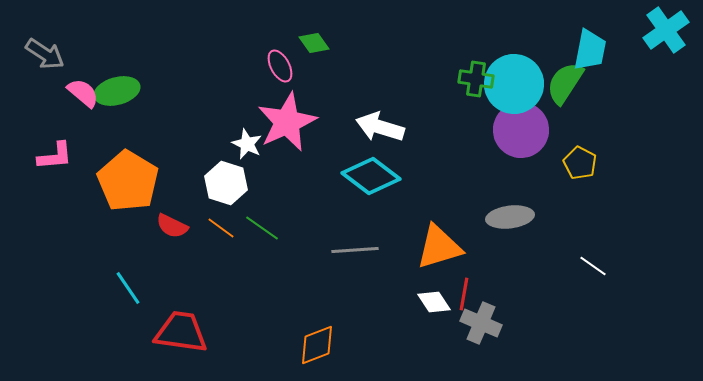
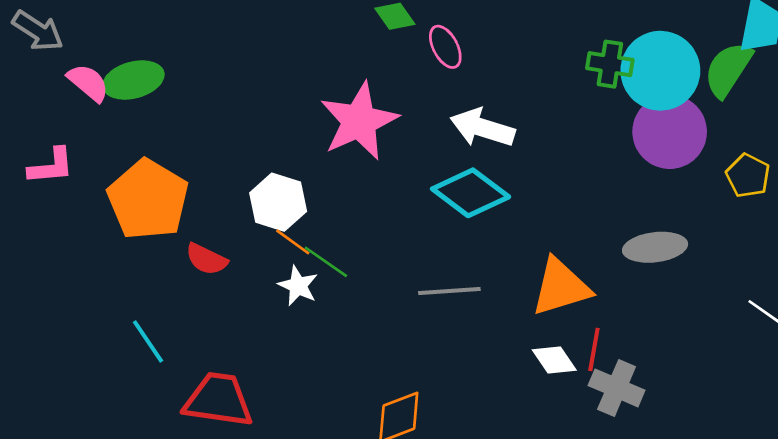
pink ellipse: (280, 66) -> (445, 47), moved
white star: (247, 144) -> (298, 286), moved
orange line: (221, 228) -> (293, 242), moved

